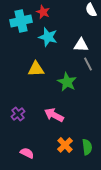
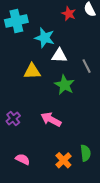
red star: (43, 12) -> (69, 14), moved
white triangle: (81, 45) -> (59, 56), moved
orange cross: (65, 145) -> (63, 160), moved

